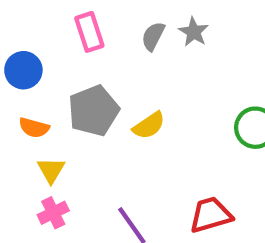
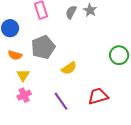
yellow semicircle: (149, 126) -> (69, 68), moved

